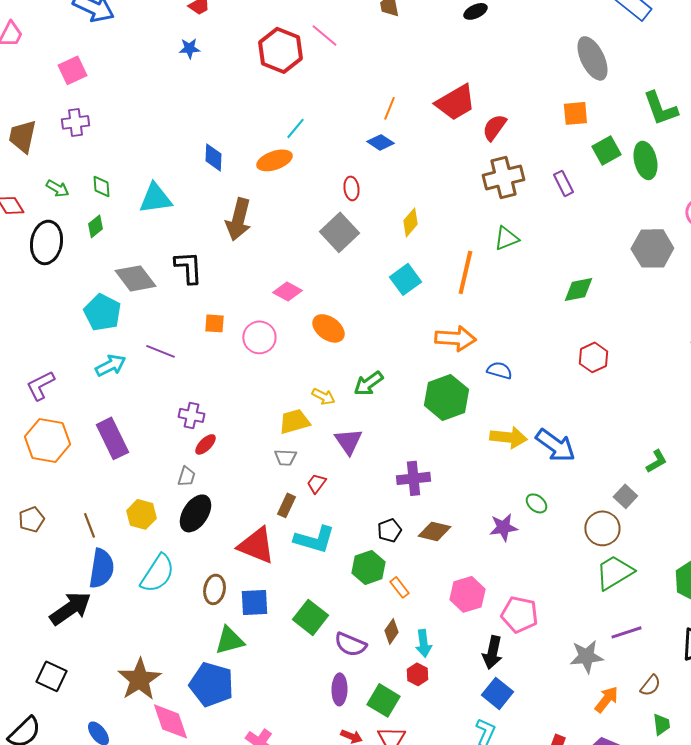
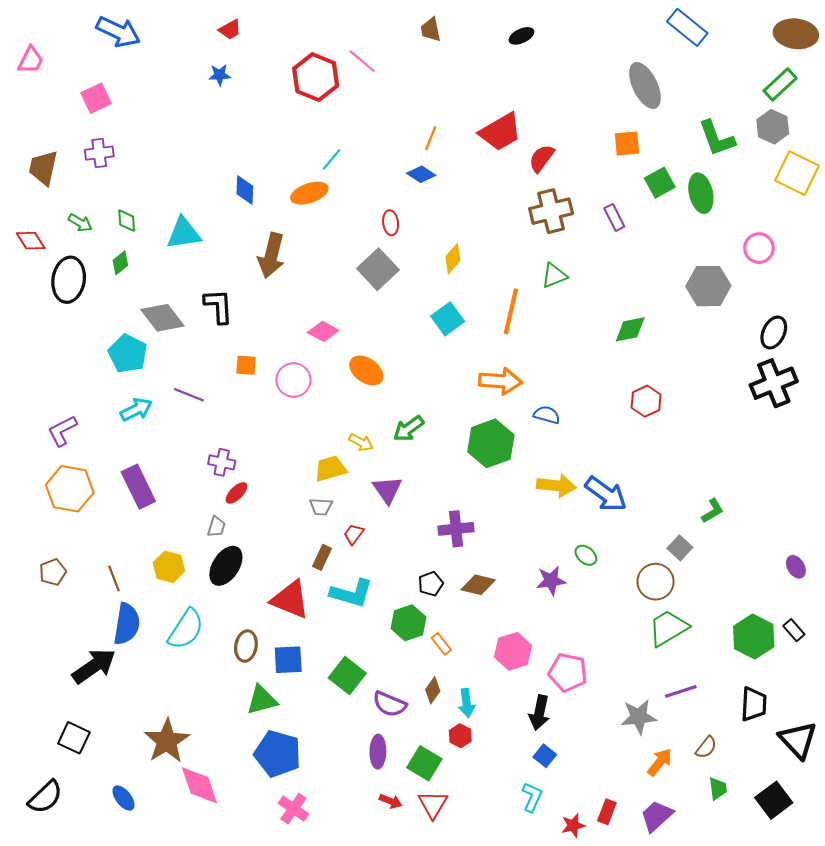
blue pentagon: (211, 684) -> (278, 754), moved
blue square: (497, 693) -> (545, 756), size x0.7

